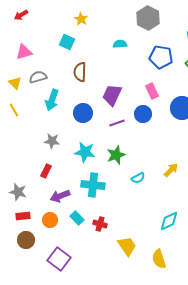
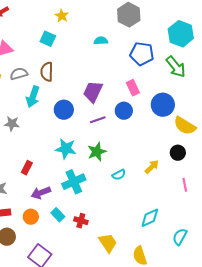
brown semicircle: (80, 72) -> (47, 72), moved
gray star: (52, 141) -> (12, 124), moved
cyan cross: (93, 185) -> (74, 182), turned -30

